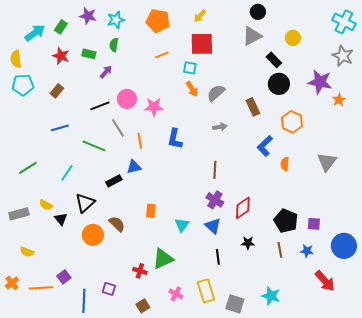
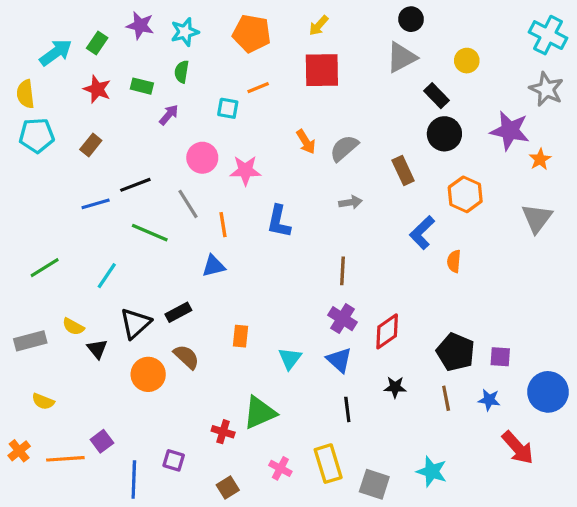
cyan square: (190, 68) -> (228, 108), moved
black line: (100, 106) -> (135, 185), moved
gray triangle: (327, 162) -> (537, 218), moved
black rectangle: (114, 181) -> (178, 312), moved

